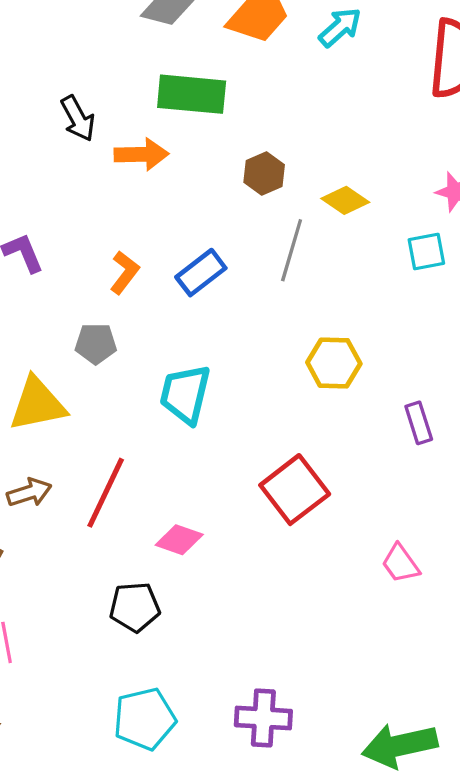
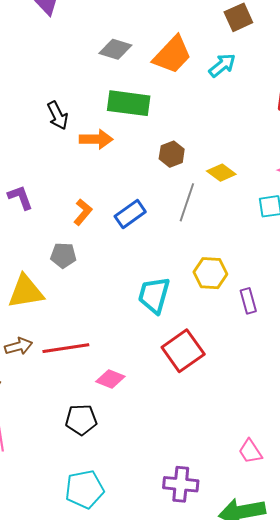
cyan trapezoid: (185, 394) -> (154, 295), moved
purple rectangle: (419, 423) -> (248, 301), moved
red line: (106, 493) -> (66, 348), turned 54
pink trapezoid: (400, 564) -> (250, 451), moved
purple cross: (263, 718) -> (181, 484), moved

